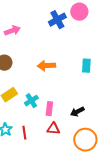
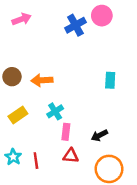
pink arrow: (12, 31) -> (22, 19), moved
orange arrow: (46, 66) -> (42, 80), moved
cyan cross: (31, 101) -> (55, 111), moved

